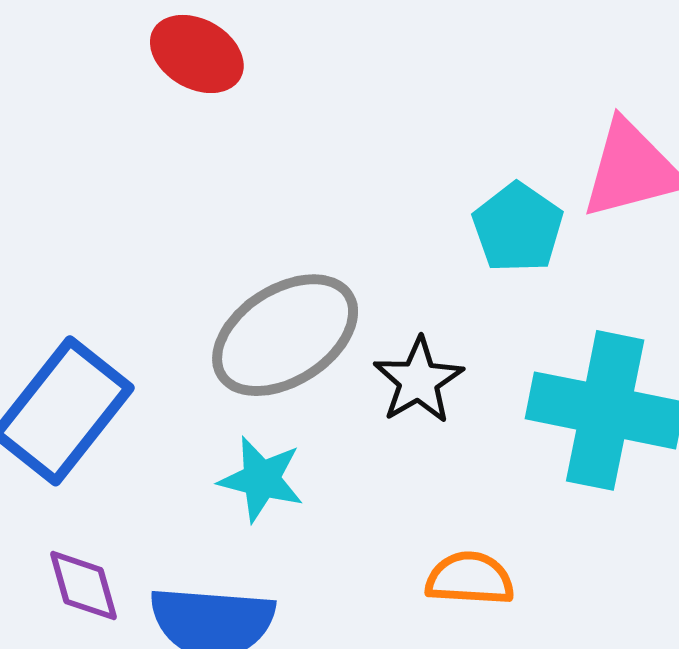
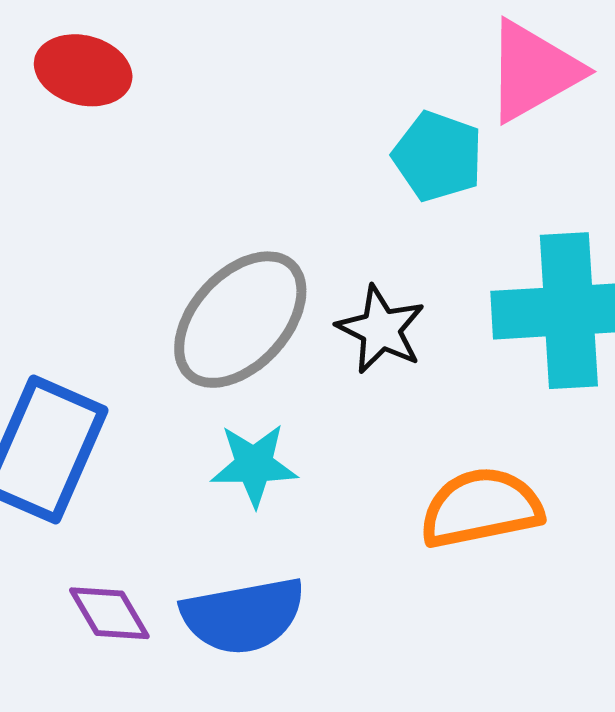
orange semicircle: (470, 579) -> (481, 508), size x1.4

